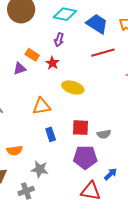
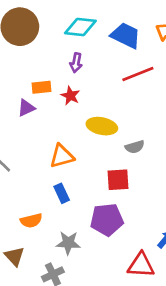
orange rectangle: (32, 55) -> (42, 87), turned -32
blue rectangle: (51, 134) -> (62, 193), moved
gray semicircle: (104, 134) -> (135, 147), moved
purple pentagon: (85, 157) -> (107, 220), moved

